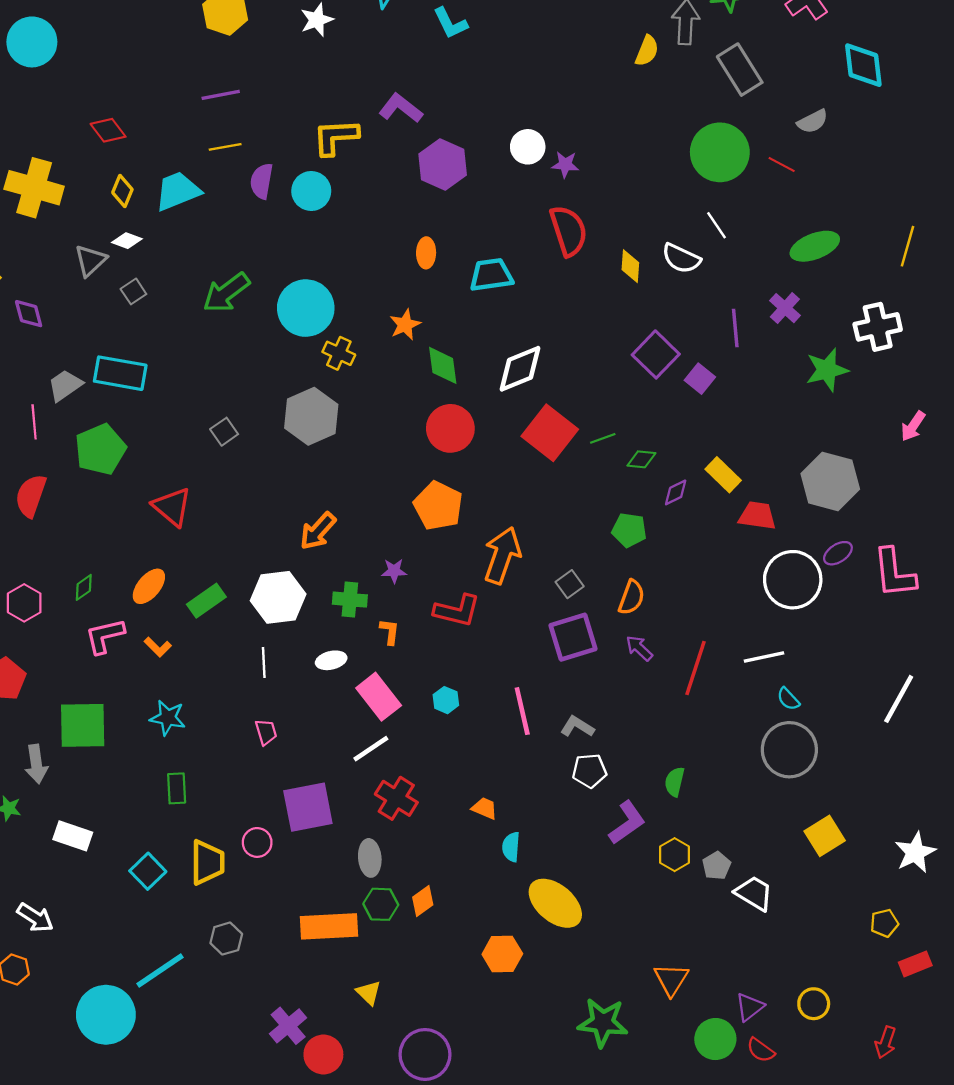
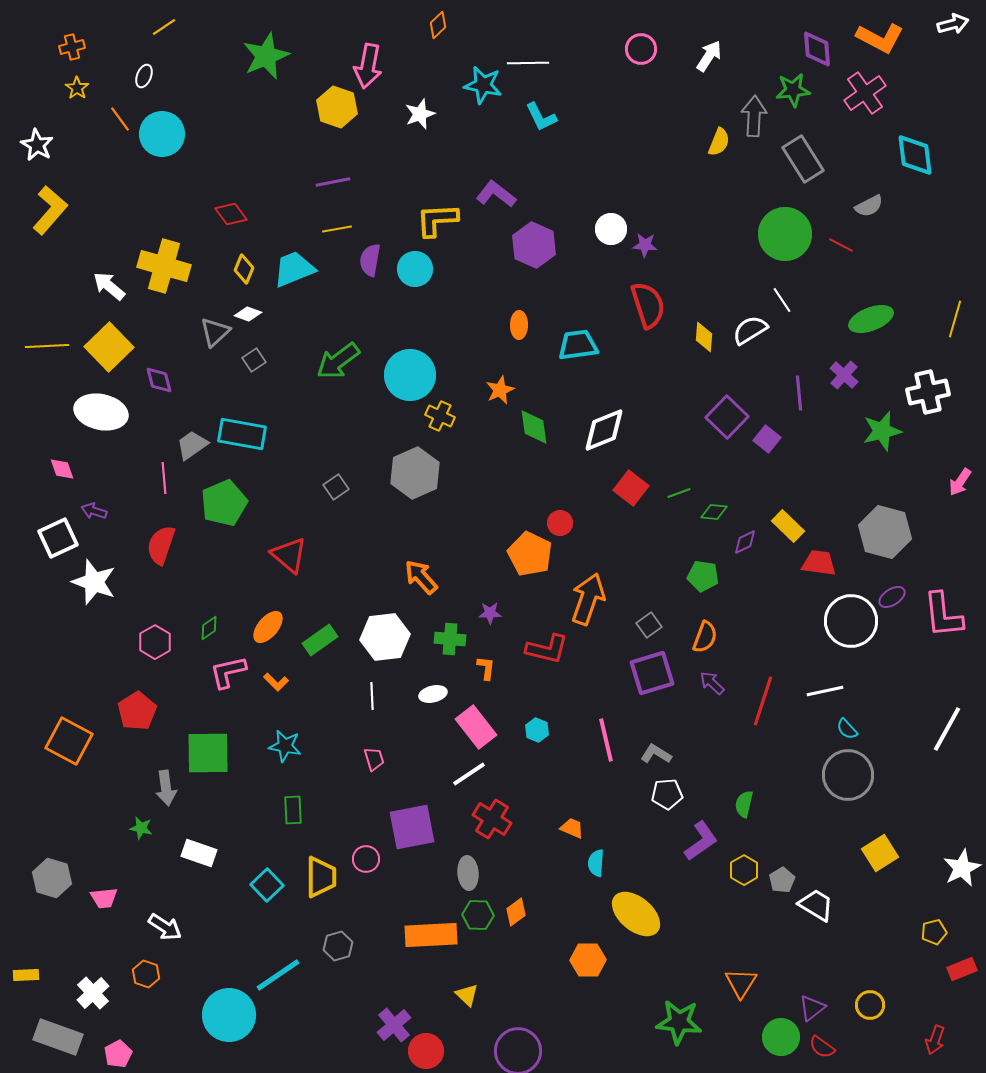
white semicircle: (681, 258) -> (750, 330), turned 123
red circle: (450, 428) -> (560, 523), moved, size x0.6
red square: (550, 433) -> (631, 488), size x0.7
orange arrow: (318, 531) -> (421, 577), turned 96

